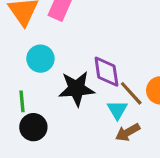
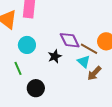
black star: (76, 89) -> (55, 56), size x0.6
green line: (22, 101) -> (18, 68), moved

